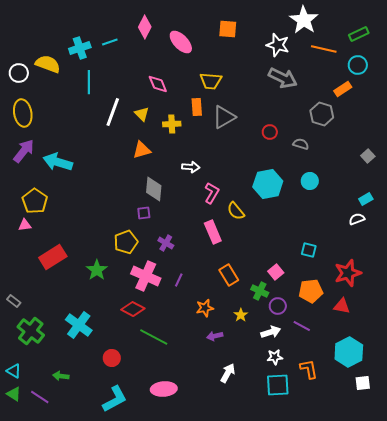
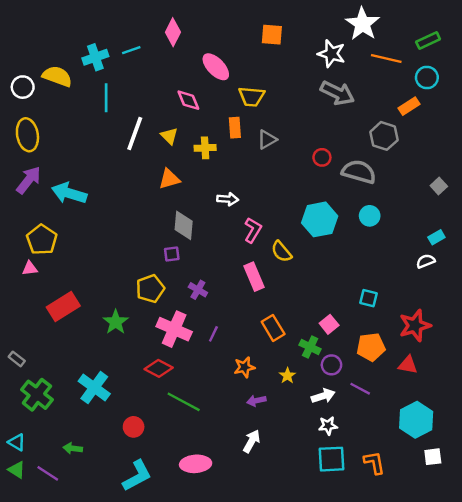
pink ellipse: (181, 42) -> (216, 67), moved
gray triangle: (224, 117) -> (267, 140), size x0.7
gray semicircle: (301, 144) -> (359, 172), size x1.8
orange L-shape: (309, 369) -> (374, 463), moved
white arrow: (228, 373) -> (252, 441), moved

